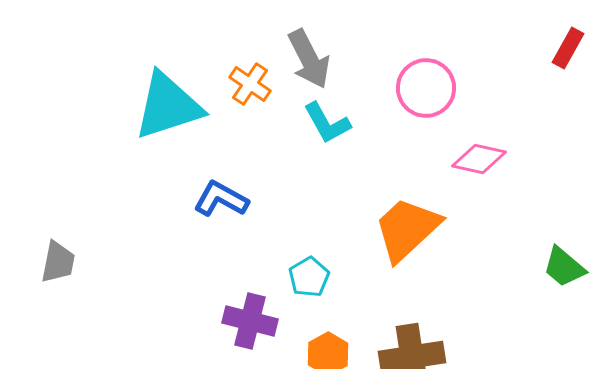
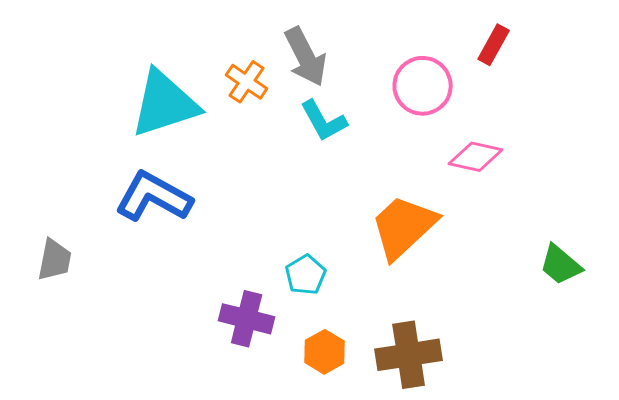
red rectangle: (568, 48) -> (494, 45), moved
blue L-shape: (221, 199) -> (154, 197), moved, size x1.4

